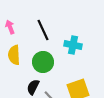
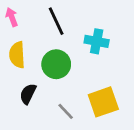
black semicircle: (33, 87) -> (28, 94), moved

